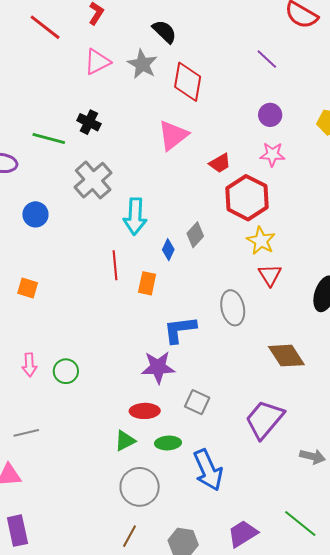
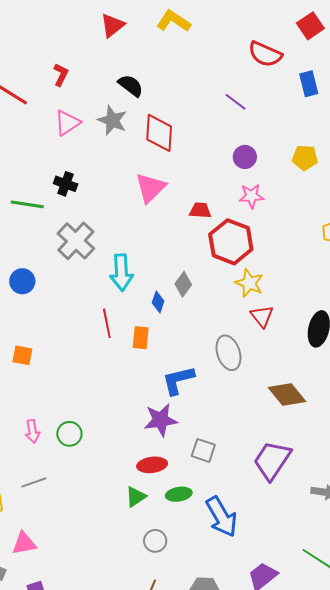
red trapezoid: (220, 163) -> (200, 210), turned -140
gray line: (26, 433) -> (34, 482), moved
gray circle: (140, 487) -> (155, 541), size x0.6

